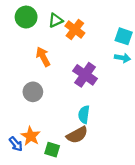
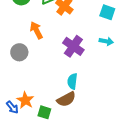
cyan arrow: (122, 58) -> (106, 41), moved
gray circle: (33, 92) -> (19, 52), moved

